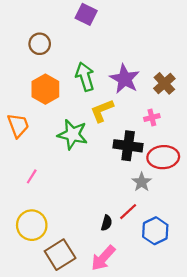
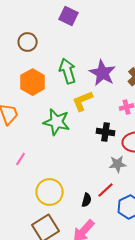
black cross: (128, 146) -> (106, 132), size x0.7
gray star: (142, 182) -> (118, 164), turned 30
yellow circle: (32, 225) -> (50, 192), moved

